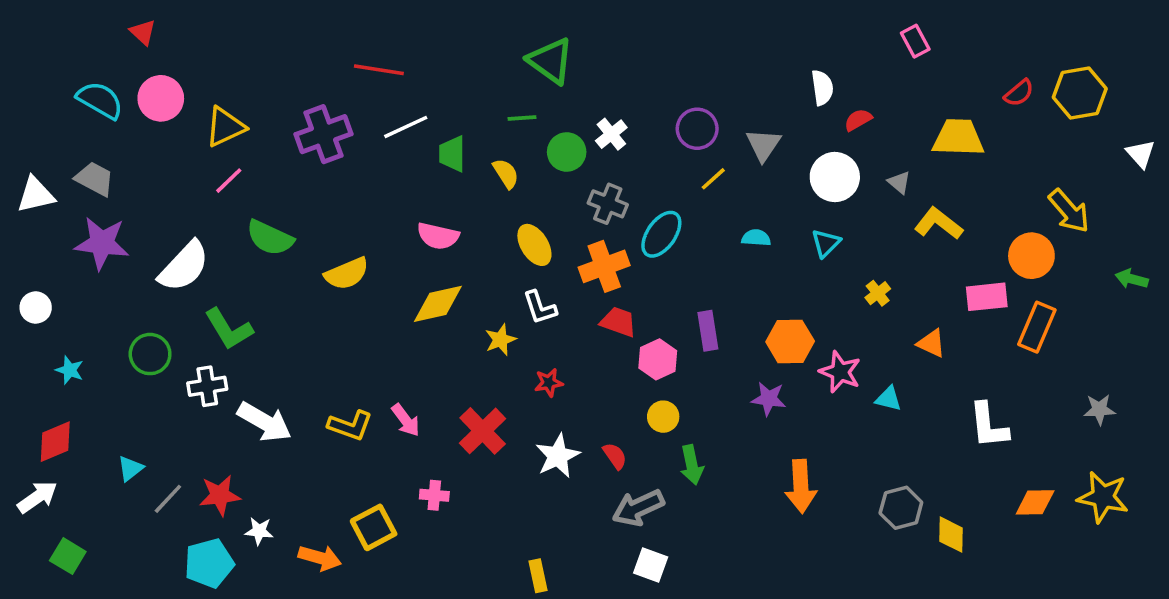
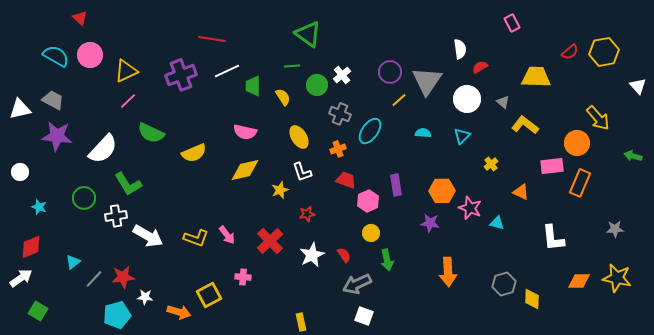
gray triangle: (763, 145) -> (427, 81), size x1.5
orange cross: (604, 266) -> (338, 149), size x0.6

